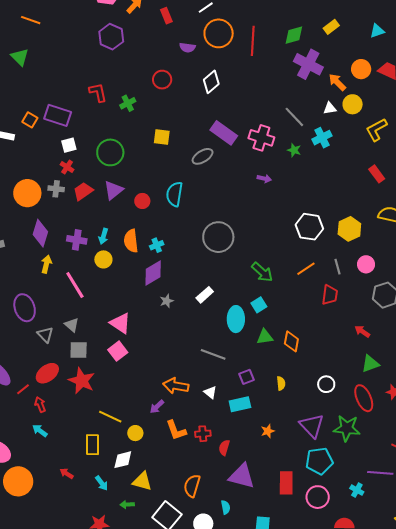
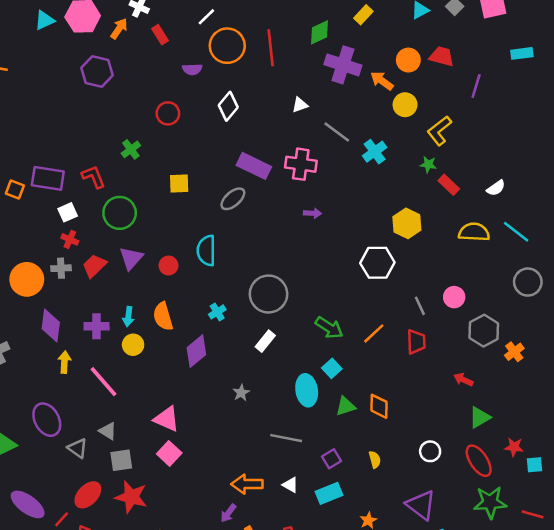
red L-shape: (98, 92) -> (94, 177), moved
white triangle: (330, 108) -> (300, 105), moved
green star: (294, 150) -> (428, 164), moved
yellow hexagon: (349, 229) -> (407, 223), moved
cyan cross: (157, 245) -> (217, 312), moved
orange line: (306, 269) -> (374, 333), moved
white rectangle: (205, 295) -> (265, 341), moved
gray star: (167, 301) -> (241, 393), moved
green star: (347, 428) -> (490, 502), moved

